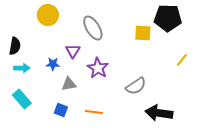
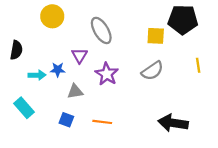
yellow line: (182, 60) -> (198, 65), turned -48
cyan arrow: (22, 68) -> (37, 75), moved
gray semicircle: (136, 86) -> (152, 71), moved

